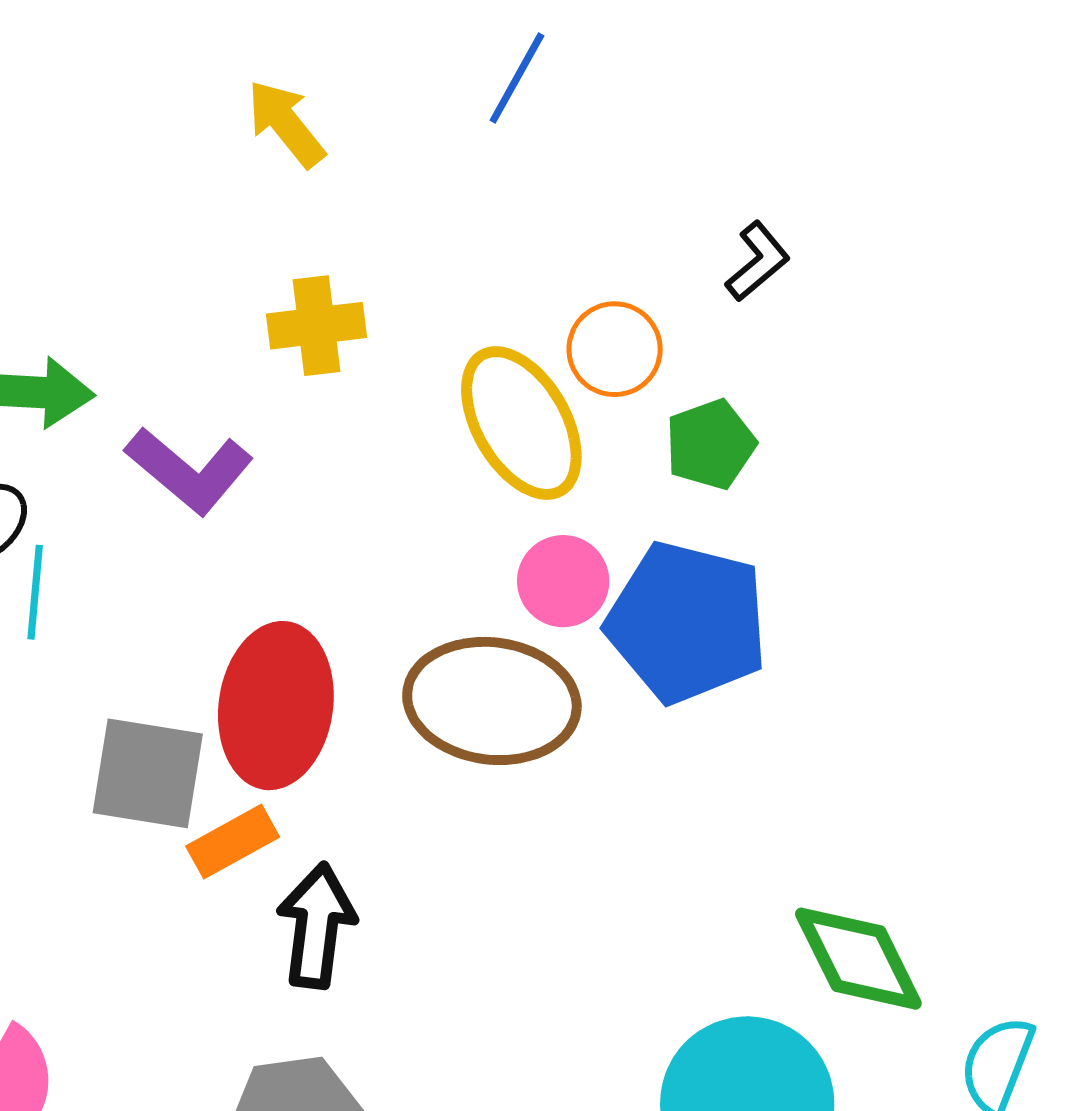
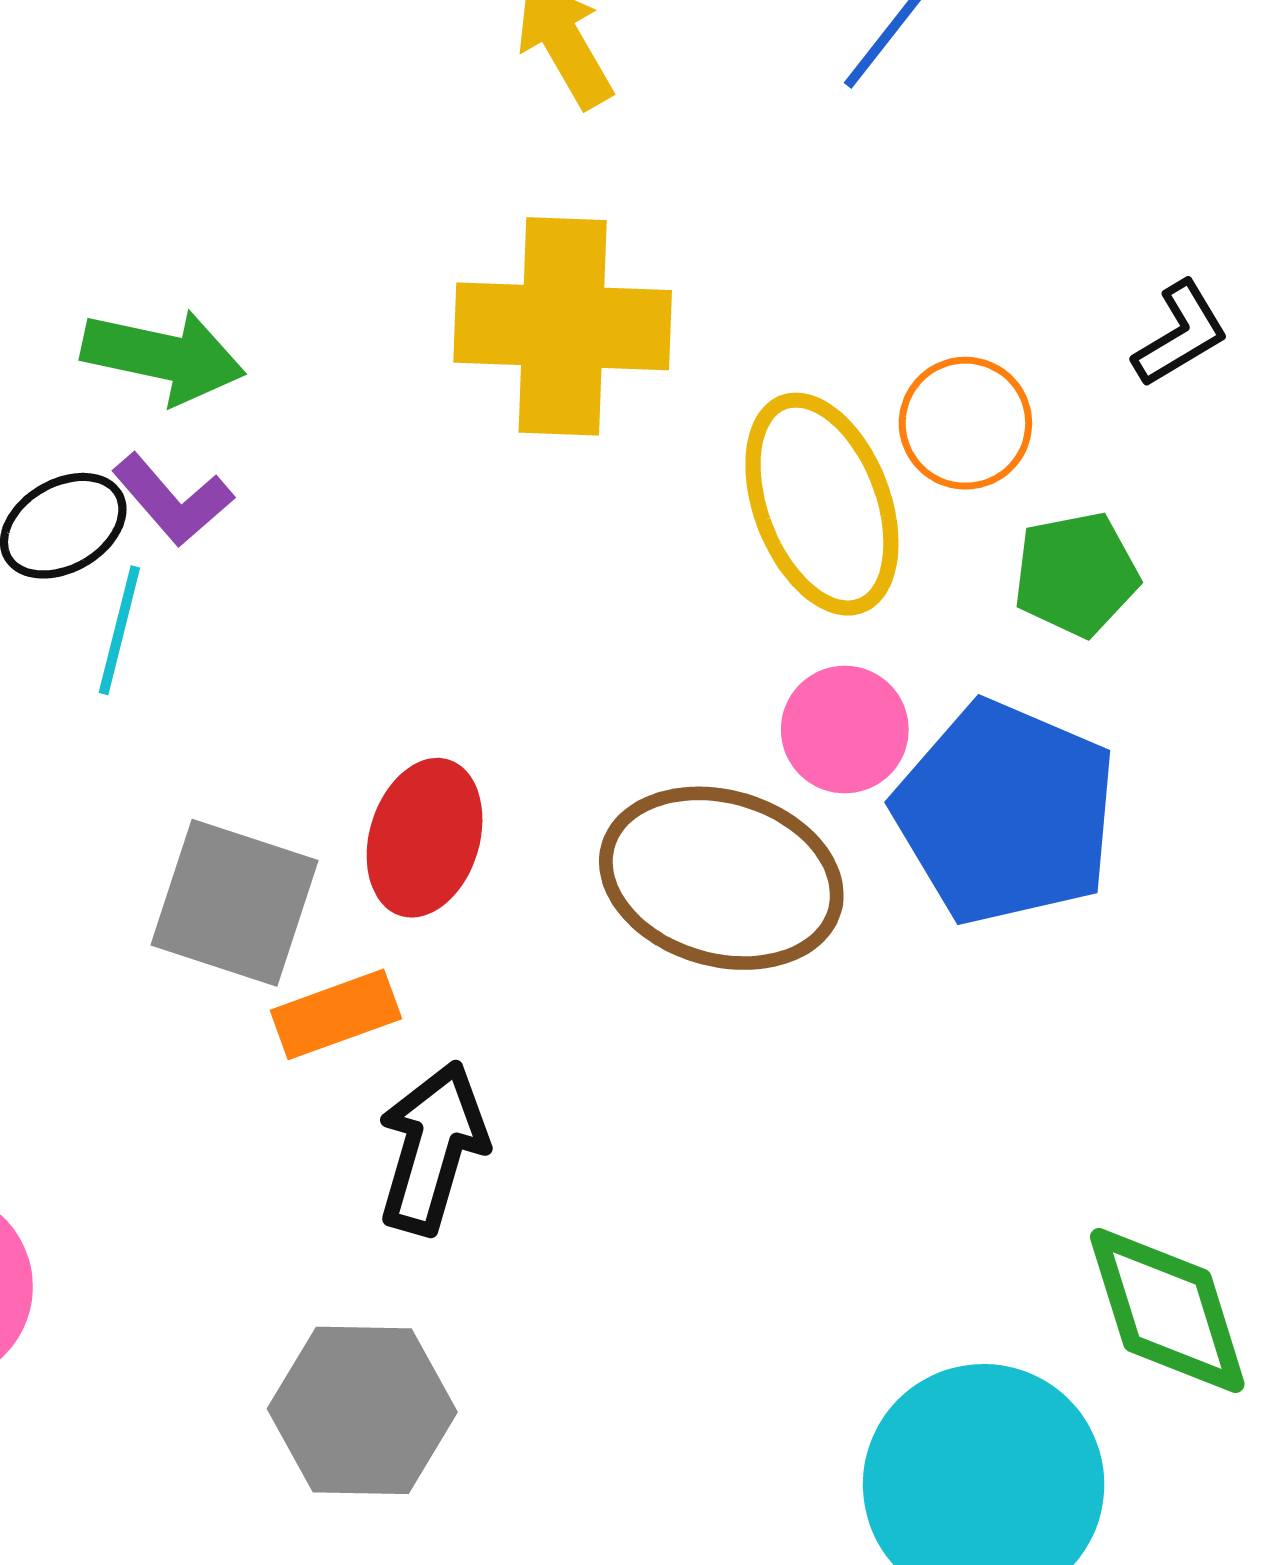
yellow cross: (317, 326) -> (563, 326), size x1.6
purple L-shape: (189, 470) -> (173, 500), moved, size x0.7
red ellipse: (276, 706) -> (425, 838), size x0.7

